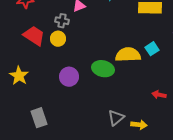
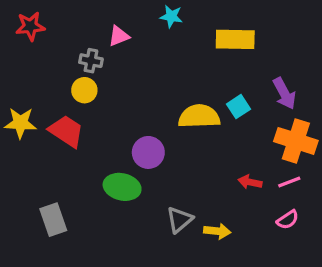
red trapezoid: (34, 36) -> (66, 131), moved
green ellipse: (103, 69) -> (122, 187), moved
yellow star: (19, 76) -> (20, 123), moved, turned -30
purple circle: (69, 77) -> (148, 152), moved

